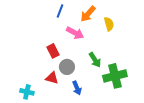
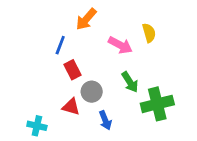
blue line: (60, 11) -> (60, 45), moved
orange arrow: (88, 14) -> (86, 19), moved
pink arrow: (75, 33) -> (120, 45), moved

